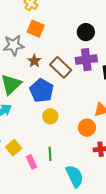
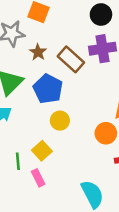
yellow square: (14, 148) -> (42, 151), moved
green line: (50, 154) -> (18, 161), moved

